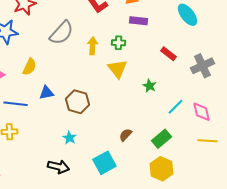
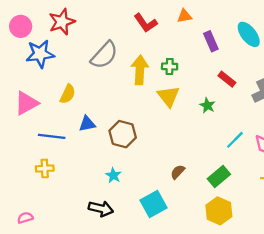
purple rectangle: (138, 21) -> (211, 41), moved, turned 60
yellow arrow: (92, 46) -> (140, 70), size x1.4
green star: (149, 86) -> (207, 105), moved

